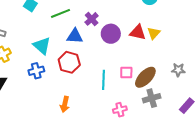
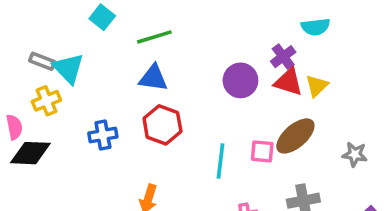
purple cross: (92, 19) -> (283, 57), moved
blue triangle: (75, 36) -> (153, 78), moved
cyan triangle: (42, 46) -> (68, 68), moved
brown ellipse: (145, 77) -> (295, 136), moved

